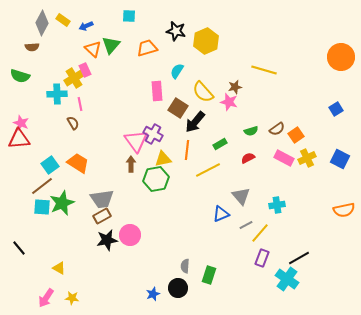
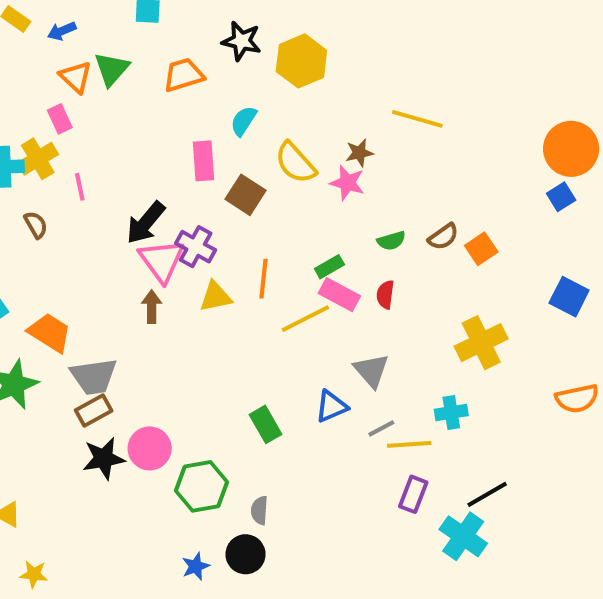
orange circle: (341, 57) -> (571, 149), moved
yellow cross: (74, 78) -> (38, 159), moved
pink line: (80, 104) -> (80, 187), moved
black arrow: (195, 122) -> (146, 223), moved
red semicircle: (248, 158) -> (385, 295), turned -56
pink rectangle: (284, 158) -> (339, 295), moved
yellow cross: (307, 158) -> (481, 343), moved, size x1.4
orange trapezoid: (78, 163) -> (50, 333), moved
green hexagon: (156, 179) -> (202, 486), moved
cyan cross: (277, 205) -> (451, 412), moved
yellow line: (260, 233) -> (409, 444), turned 45
green rectangle: (209, 275) -> (265, 424), moved, turned -48

